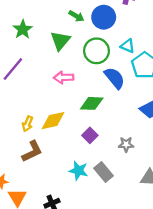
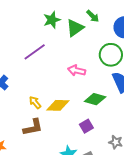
green arrow: (76, 16) -> (93, 16), moved
green triangle: (60, 41) -> (75, 28), moved
yellow arrow: (27, 124) -> (35, 102), turned 104

